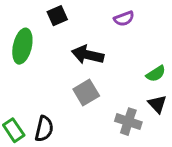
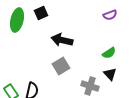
purple semicircle: (124, 19) -> (110, 15), moved
green ellipse: (22, 46) -> (17, 20), moved

